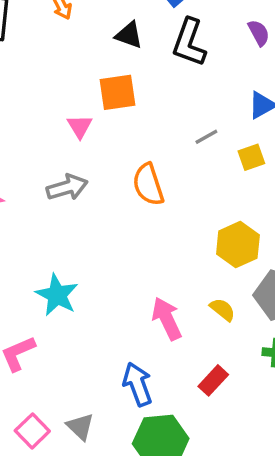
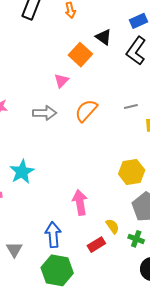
orange square: (118, 92) -> (80, 55), moved, turned 35
orange semicircle: (148, 185) -> (86, 111), moved, turned 45
yellow semicircle: (223, 310) -> (112, 226), moved

